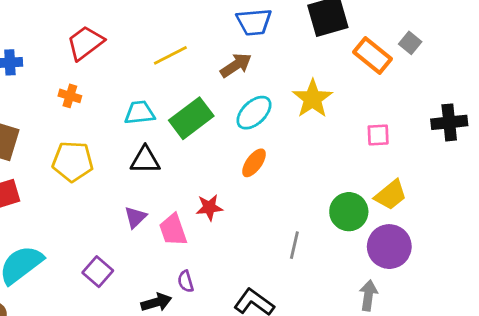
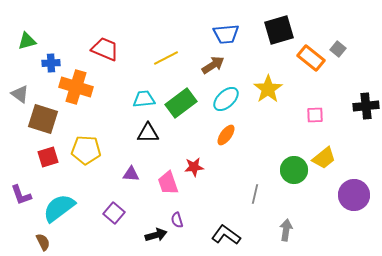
red trapezoid: (85, 43) -> (105, 49), turned 60
orange cross: (70, 96) -> (76, 87), moved, size x2.0
yellow pentagon: (73, 161) -> (86, 150), moved
purple triangle: (135, 217) -> (131, 174), moved, turned 48
purple circle: (389, 247) -> (354, 195), moved
gray arrow: (368, 295) -> (286, 230), moved

